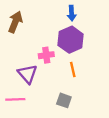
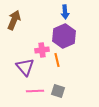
orange line: (73, 69) -> (57, 60), moved
pink line: (15, 99) -> (35, 91), moved

